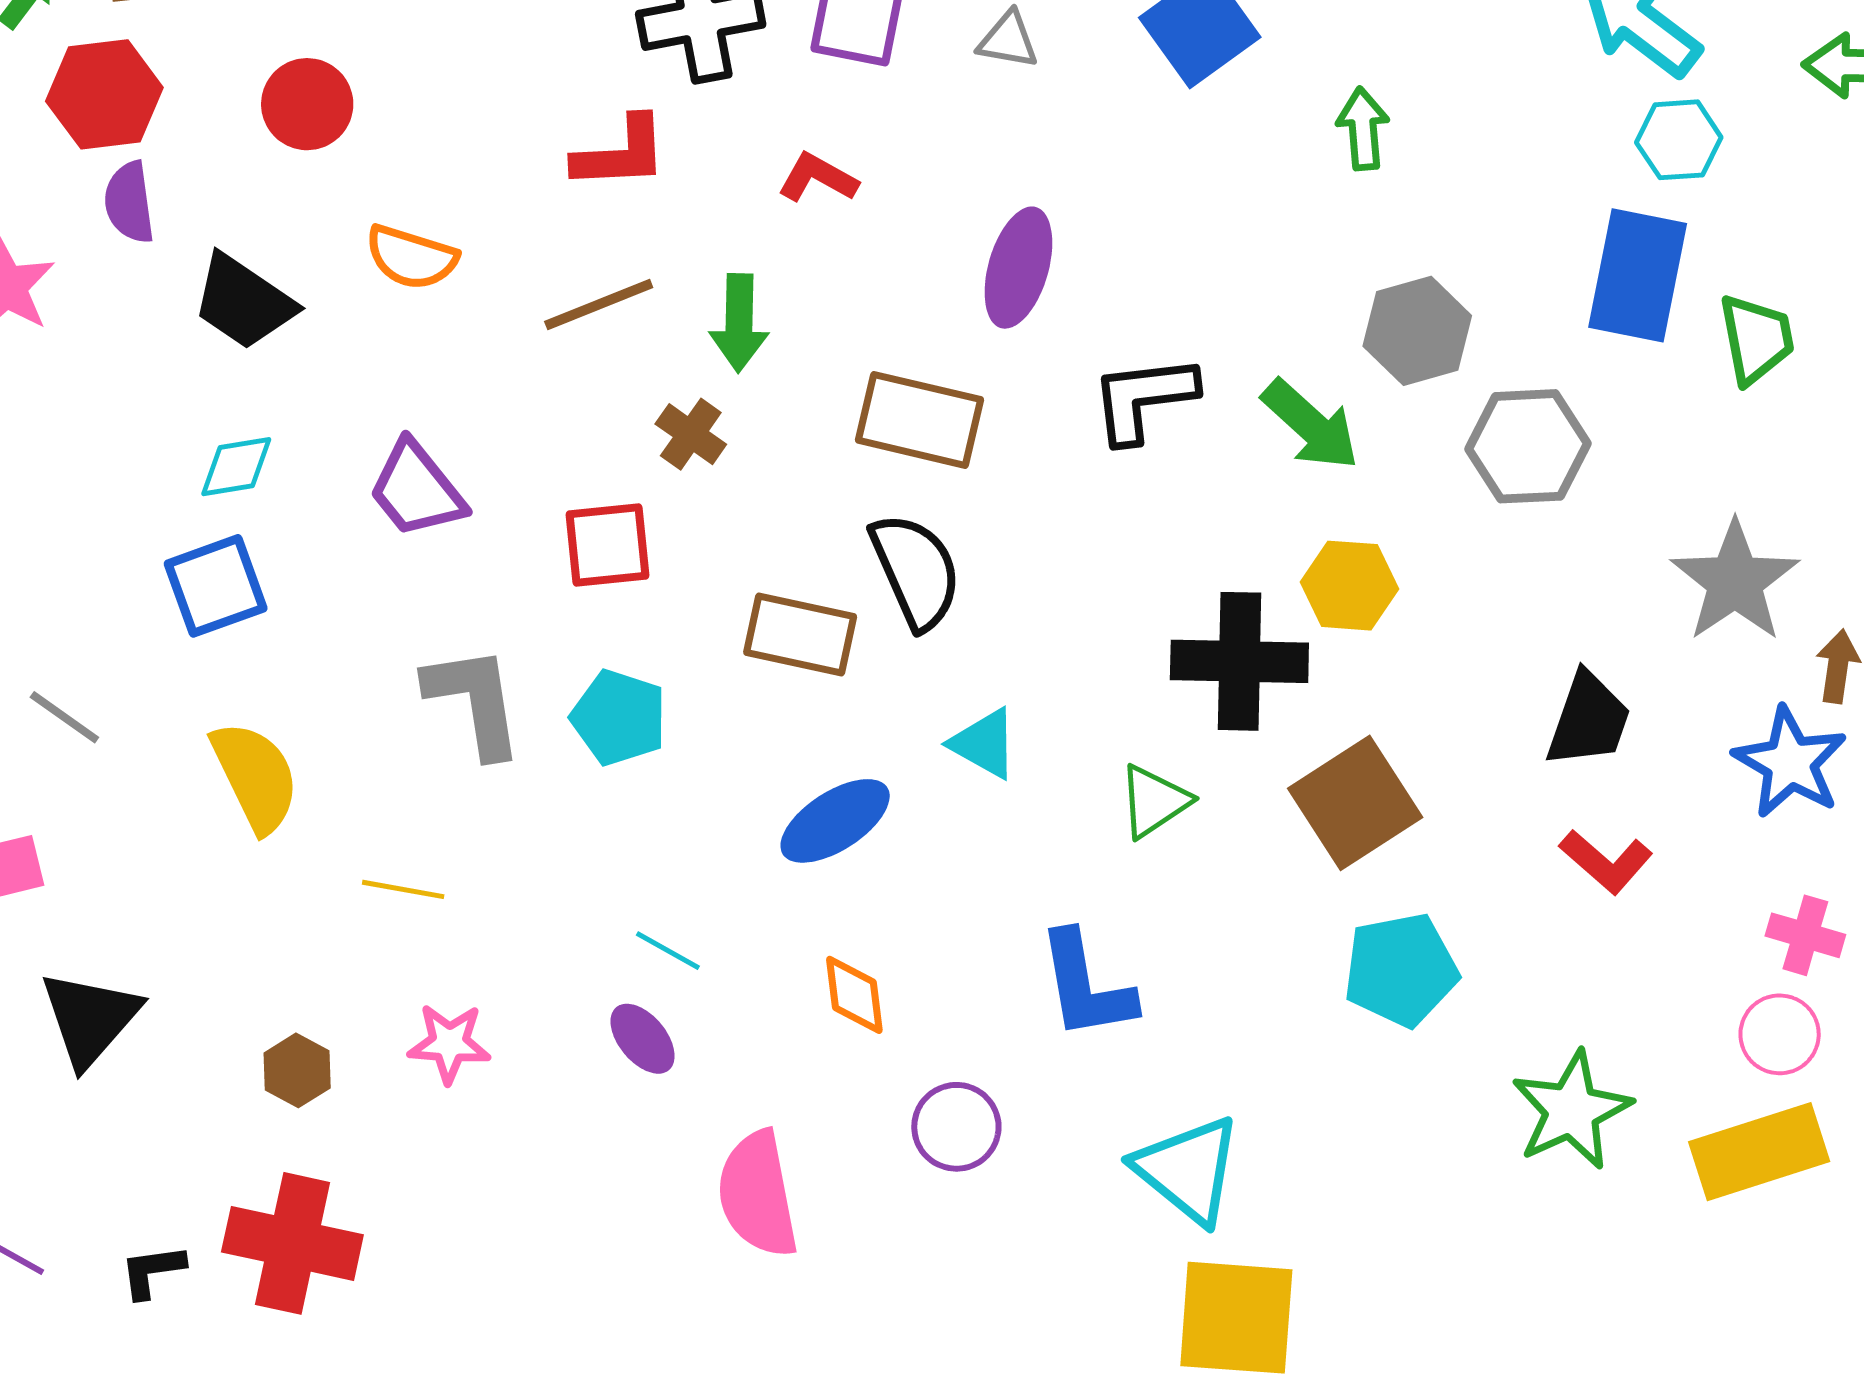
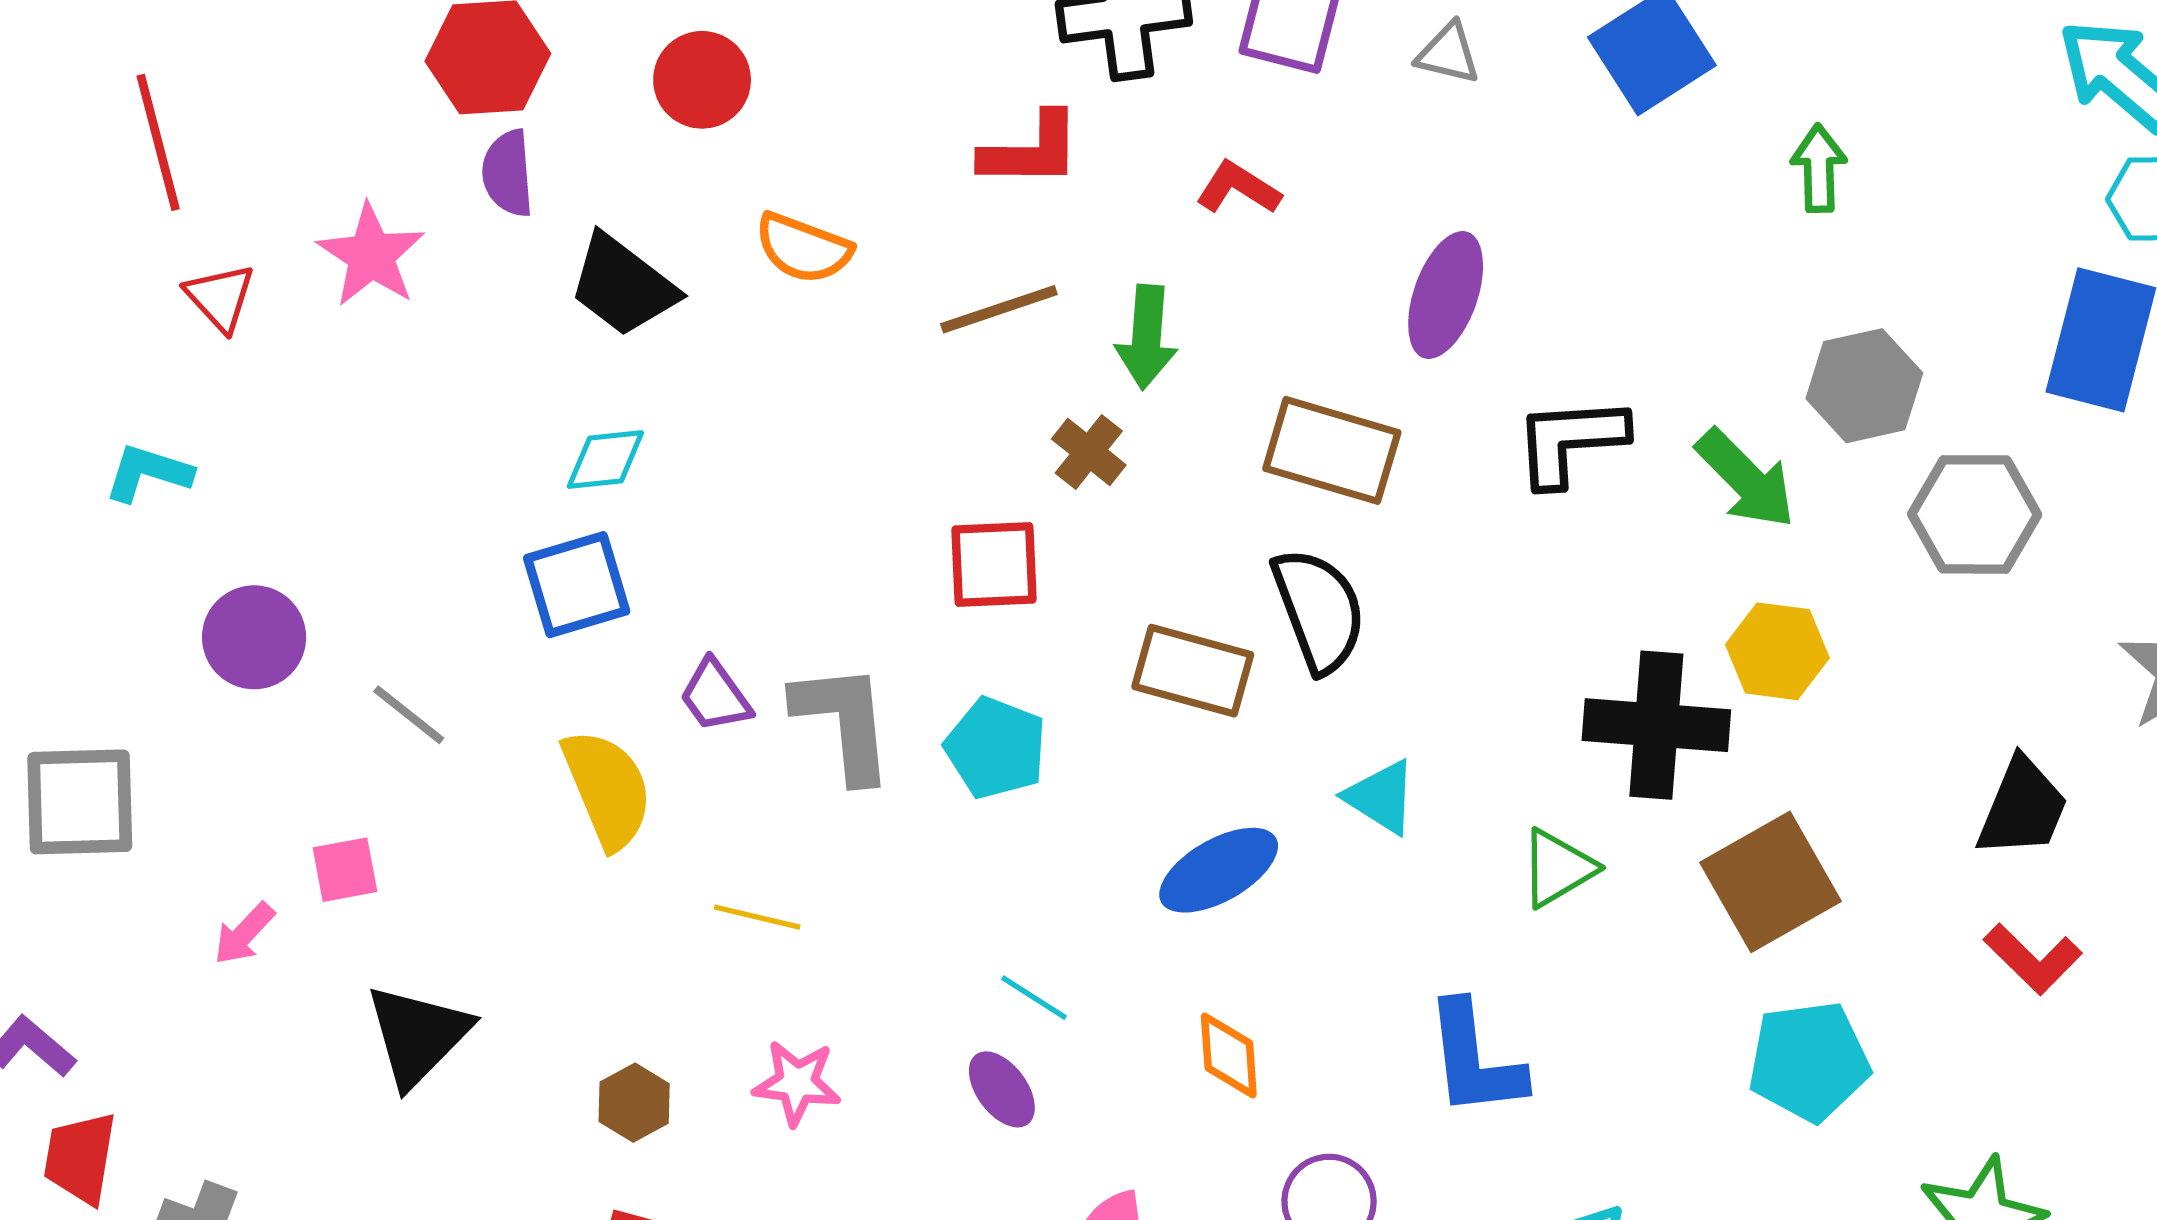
purple trapezoid: (416, 490) -> (715, 696), moved, size x0.7

